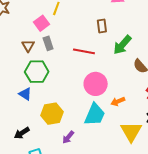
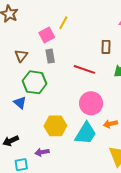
brown triangle: (28, 46) -> (21, 56), moved
yellow hexagon: (52, 114) -> (55, 126), moved
purple arrow: (68, 137) -> (42, 152), moved, turned 32

